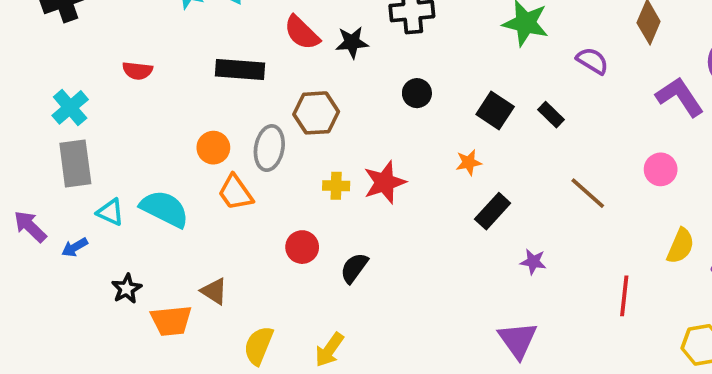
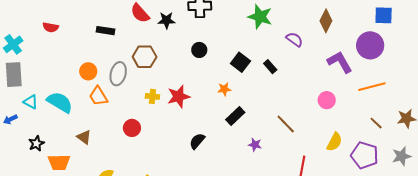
black rectangle: (240, 70) -> (105, 31), size x0.7
brown line: (588, 193) -> (286, 124), moved
black semicircle: (354, 268) -> (197, 141), moved
brown triangle: (214, 291) -> (84, 137), moved

